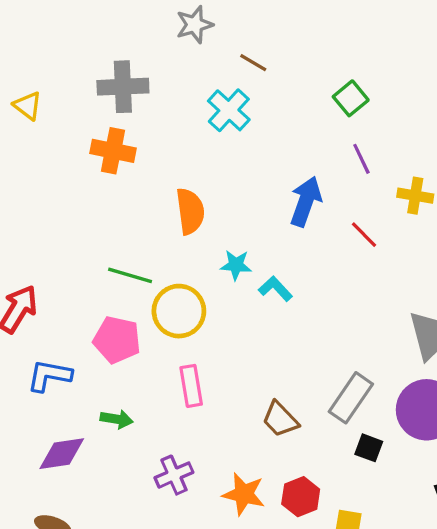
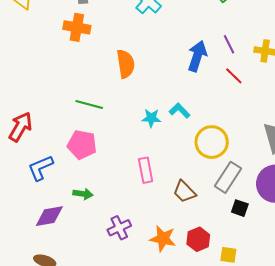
purple line: (361, 159) -> (229, 44), moved
cyan star: (236, 265) -> (151, 118), moved
yellow circle: (179, 311) -> (212, 142), moved
blue L-shape: (49, 376) -> (40, 168), turned -32
pink rectangle: (191, 386) -> (146, 170), moved

